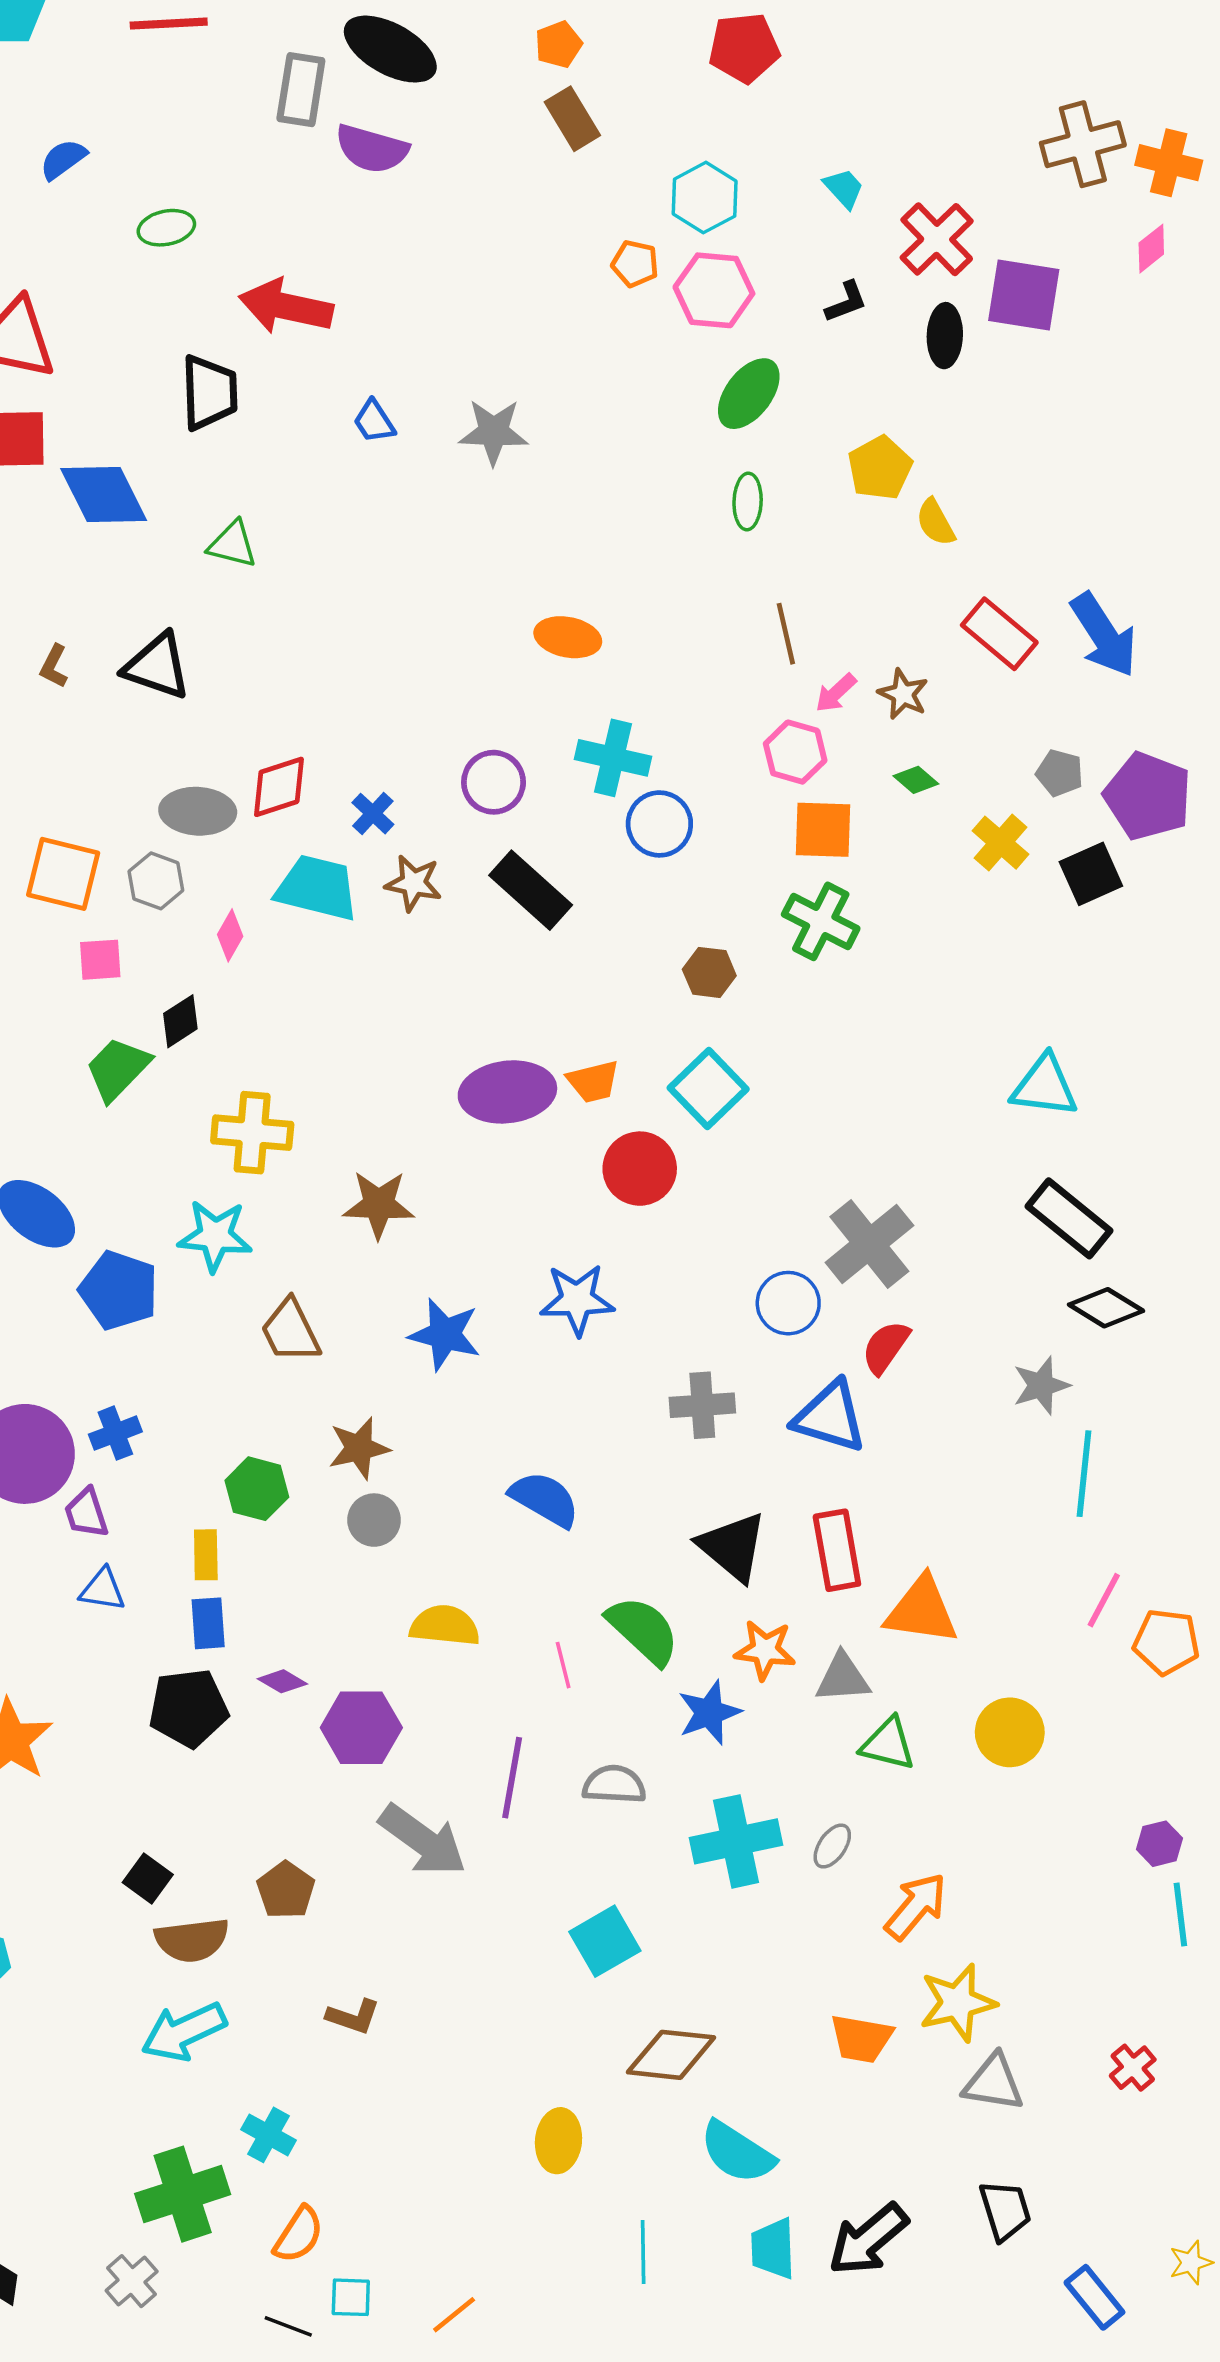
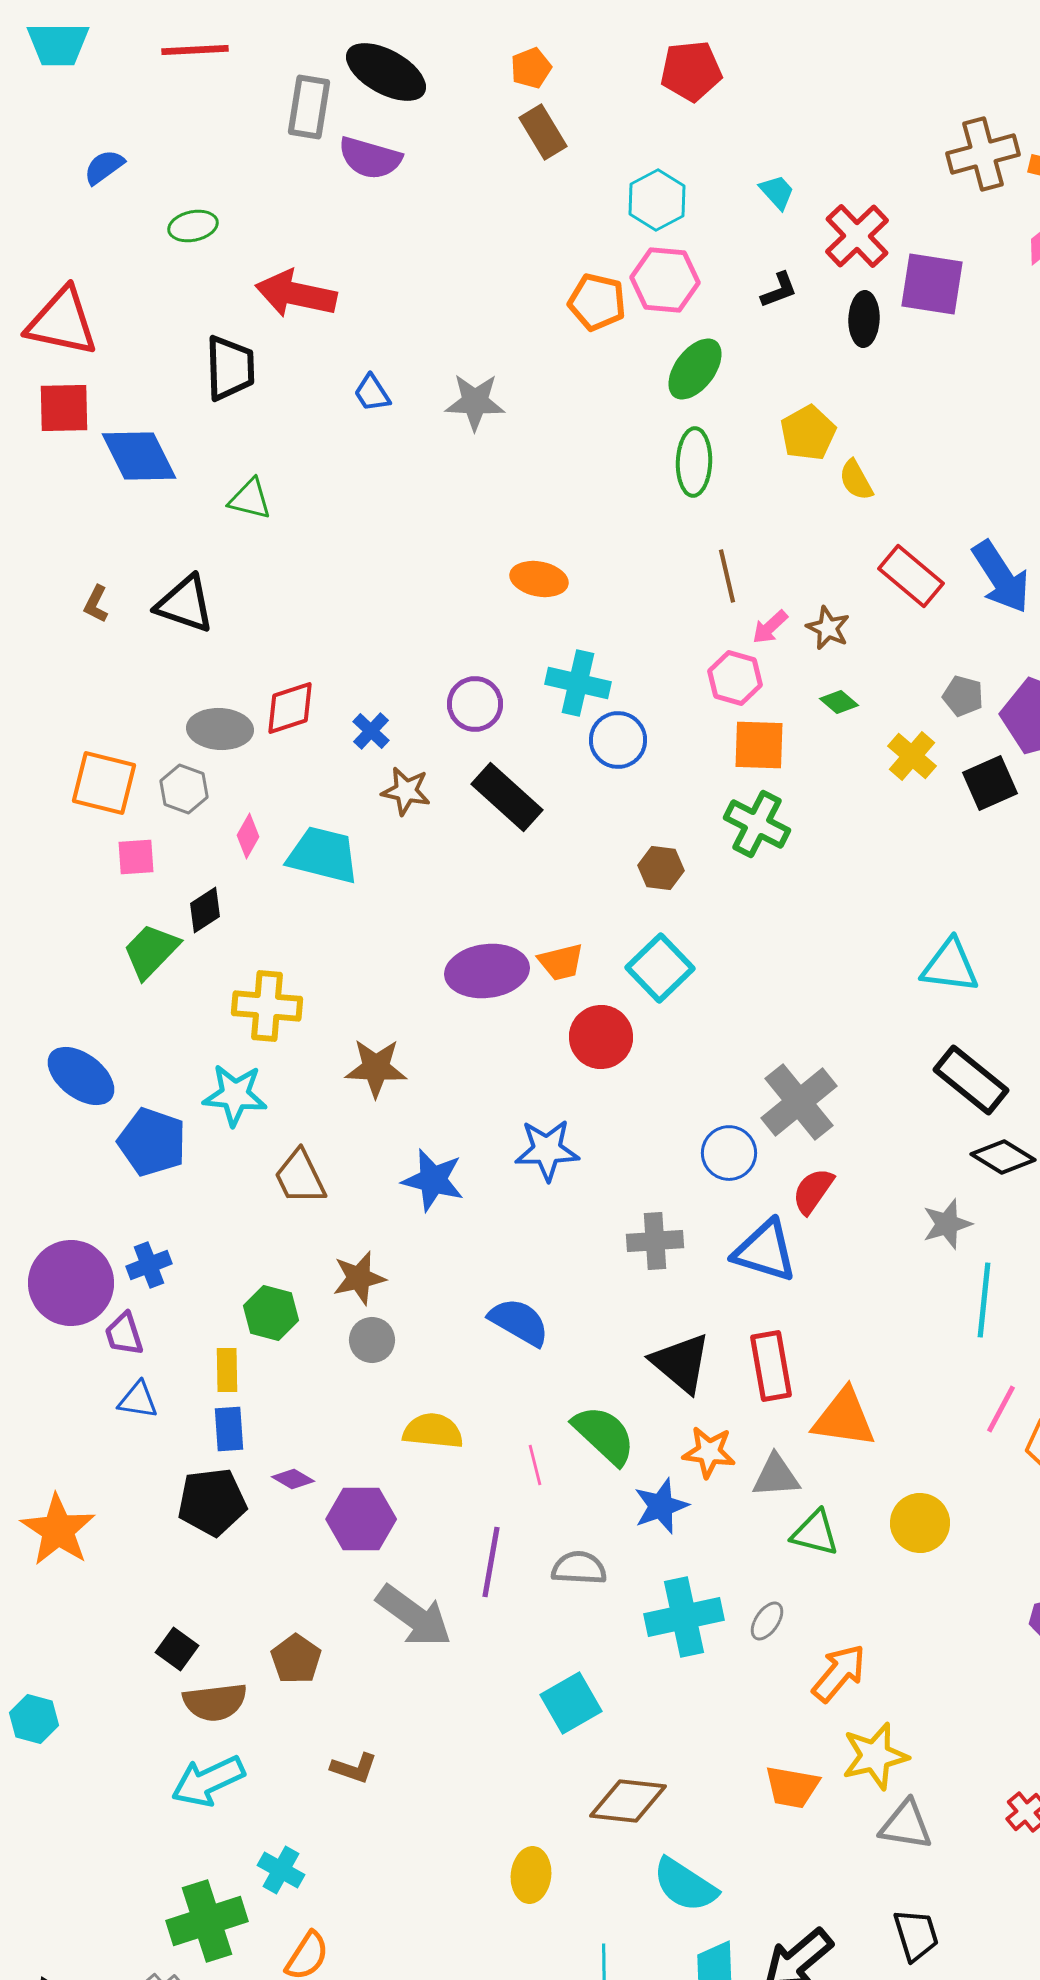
orange pentagon: (635, 264) -> (597, 302), moved, size x1.4
green ellipse: (748, 501) -> (694, 462), size x1.4
cyan trapezoid: (317, 888) -> (323, 855), moved

